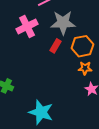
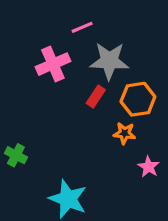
orange star: (85, 68) -> (124, 133), moved

